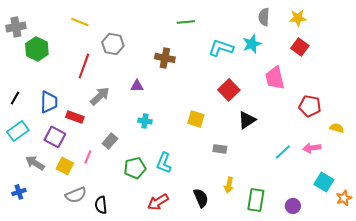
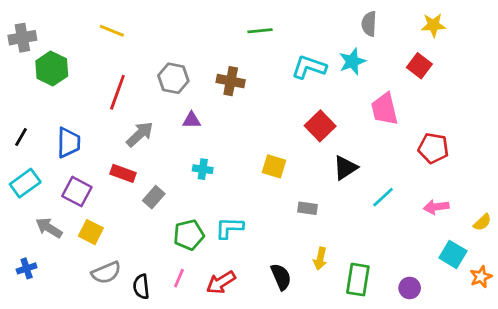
yellow star: (298, 18) -> (433, 25), moved
gray hexagon: (113, 44) -> (173, 78), moved
red rectangle: (75, 117) -> (123, 173), moved
yellow semicircle: (337, 128) -> (482, 222), moved, turned 120
cyan line: (283, 152) -> (383, 197), moved
pink line: (88, 157) -> (179, 278), moved
cyan L-shape: (164, 163) -> (229, 228), turned 70

